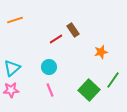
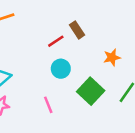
cyan circle: (49, 67) -> (61, 69), moved
green square: (89, 90) -> (91, 91), moved

